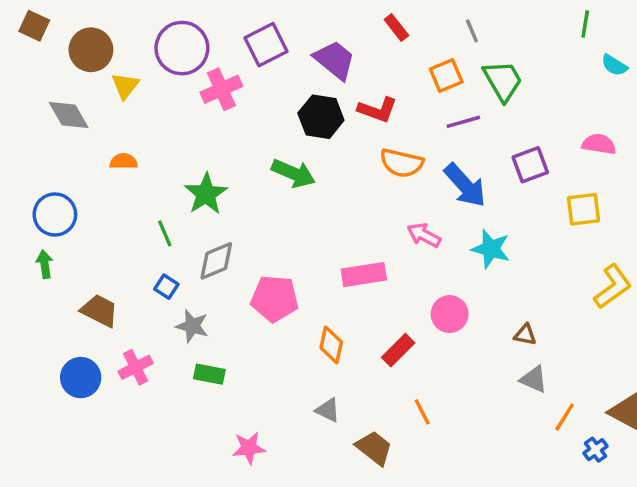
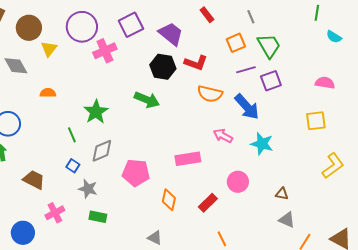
purple square: (530, 165) -> (271, 81), moved
blue circle: (81, 378) -> (23, 233), moved
gray triangle: (328, 410) -> (155, 238), moved

